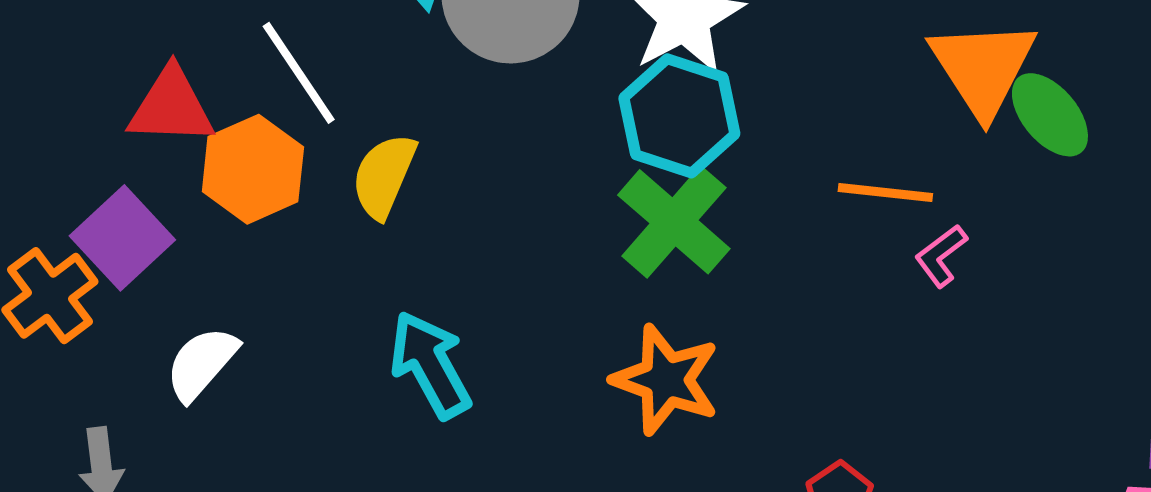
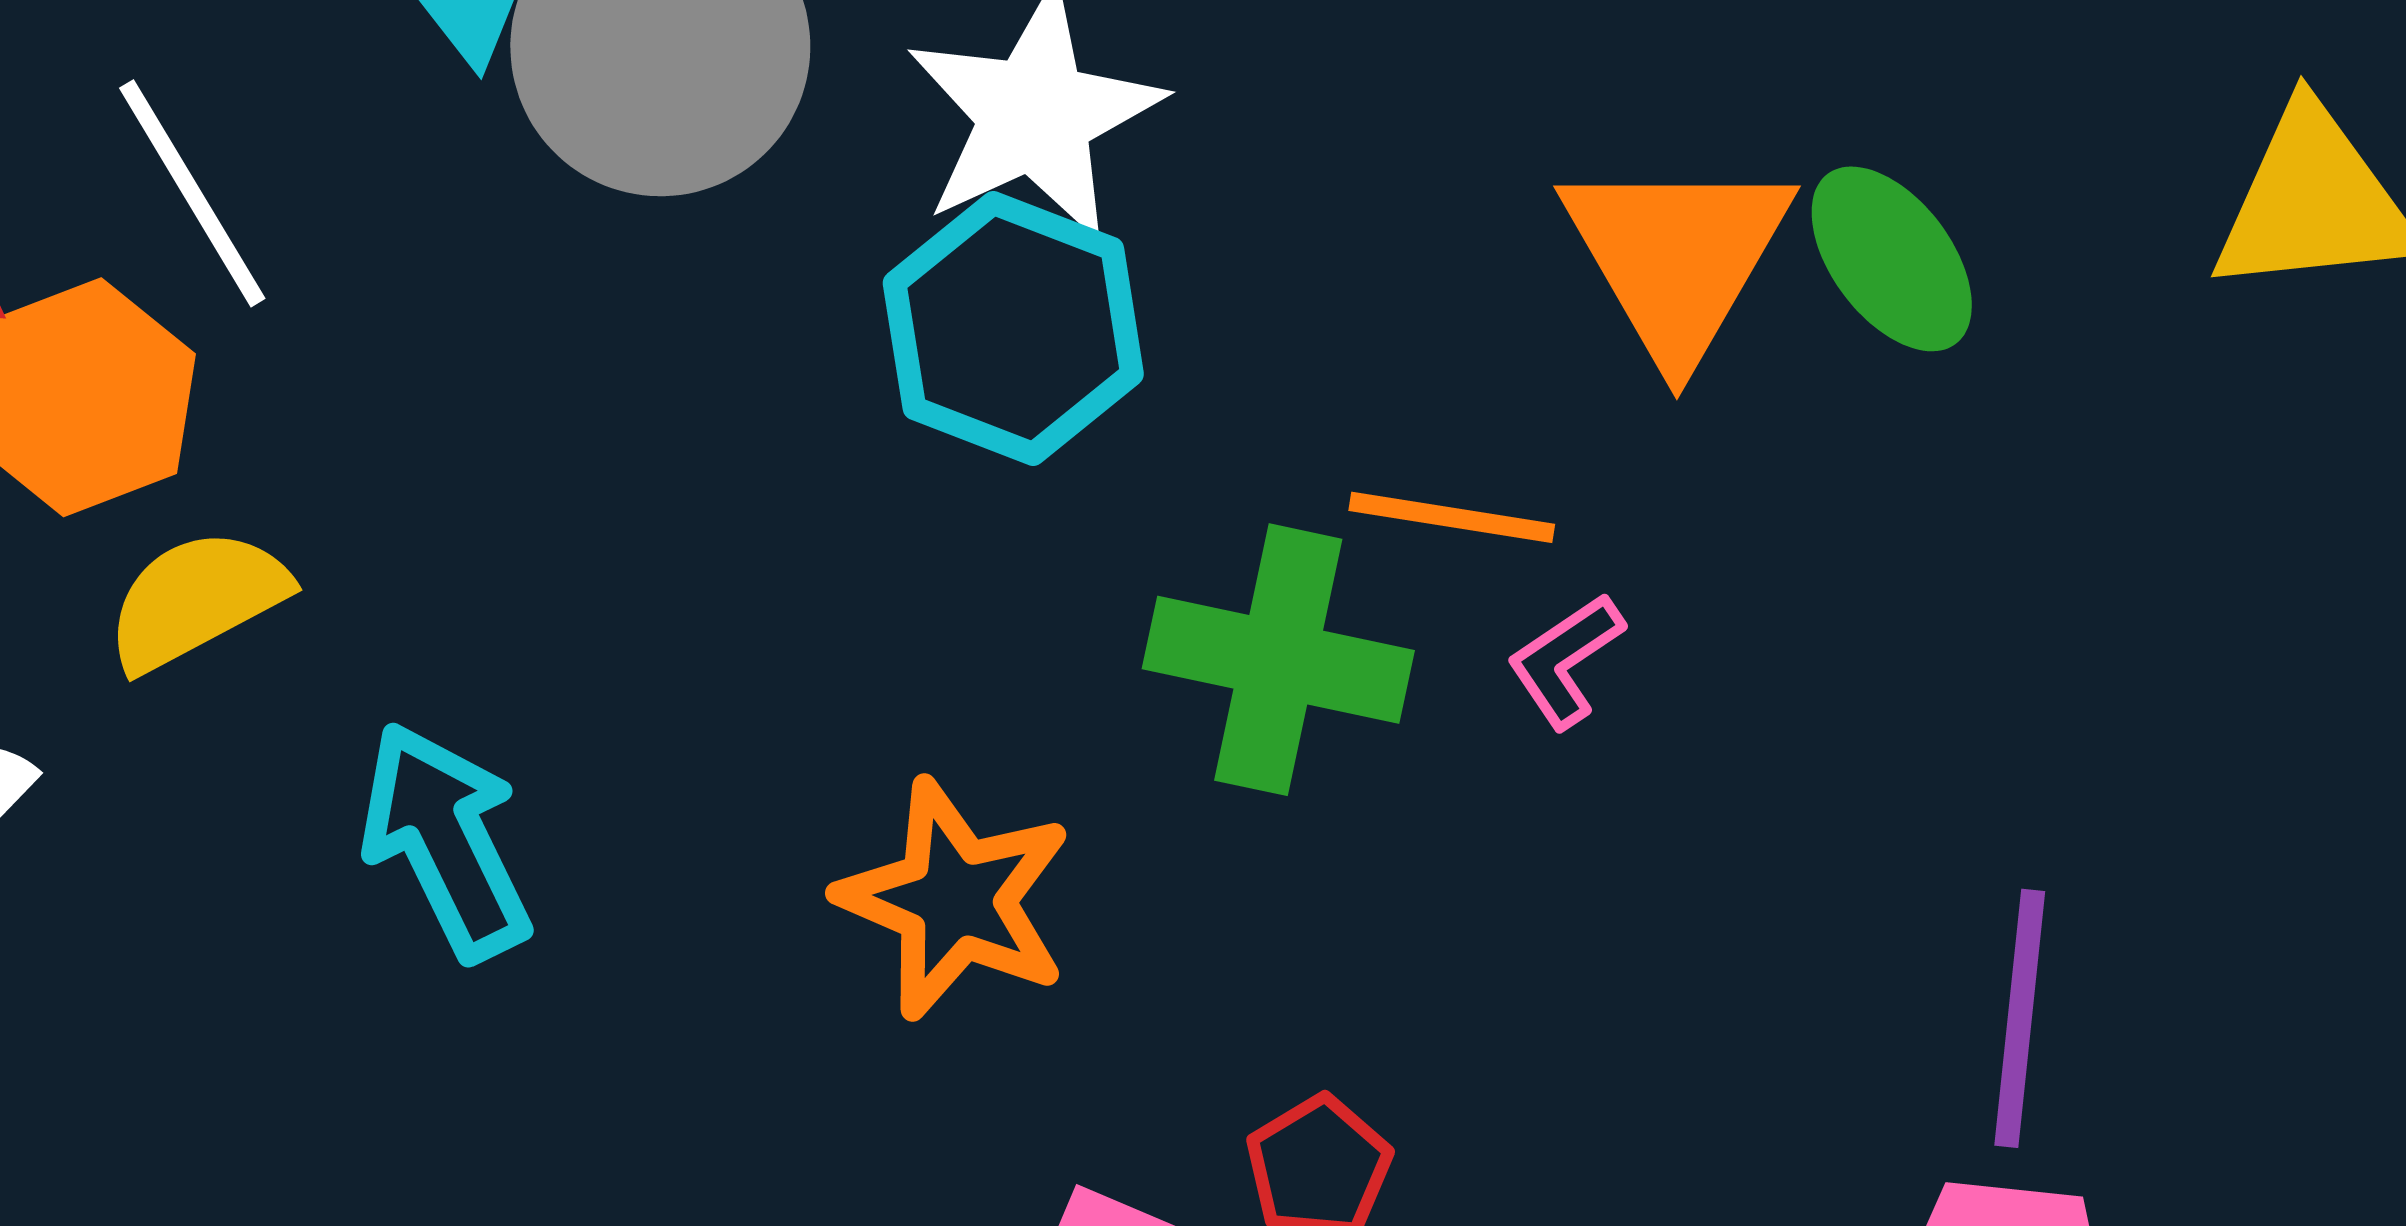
green ellipse: (1050, 115) -> (1892, 259), moved
yellow semicircle: (384, 176) -> (197, 600), moved, turned 36
green cross: (674, 222) -> (1278, 660), moved, turned -32

